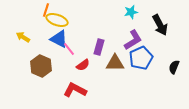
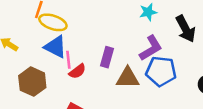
pink line: (69, 49) -> (68, 60), turned 32
blue pentagon: (141, 58) -> (161, 71), turned 30
red semicircle: (83, 65) -> (77, 71), moved

